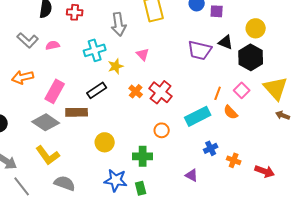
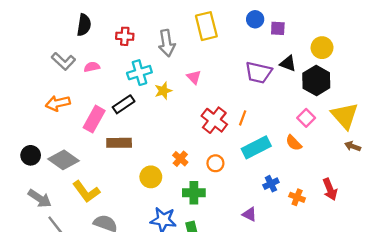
red cross: (75, 12) -> (125, 36), moved
black rectangle: (97, 90) -> (124, 104), moved
orange cross: (136, 91) -> (180, 159), moved
orange line: (218, 93) -> (243, 118), moved
gray diamond: (46, 122) -> (63, 160), moved
red arrow: (265, 171) -> (330, 189), moved, turned 48

